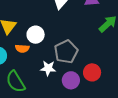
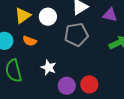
white circle: (36, 35) -> (48, 17), moved
gray pentagon: (66, 52) -> (76, 35), moved

